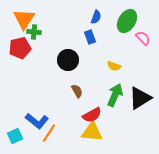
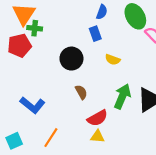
green ellipse: (127, 21) -> (135, 16), turned -60
yellow semicircle: (114, 66) -> (113, 60), moved
blue L-shape: (37, 121) -> (33, 105), moved
yellow triangle: (92, 132) -> (97, 136), size x0.6

